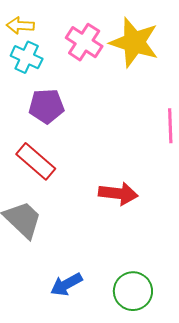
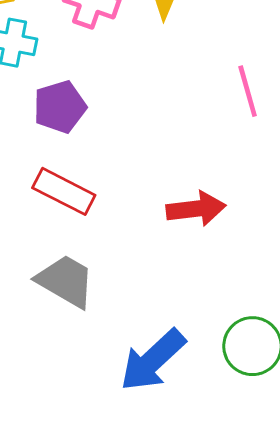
blue arrow: (66, 284) -> (153, 360), size x1.5

